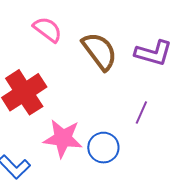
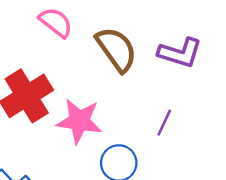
pink star: (63, 138) -> (79, 121), moved

